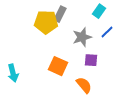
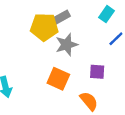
gray rectangle: (60, 14) -> (61, 18), turned 35
gray star: (82, 37) -> (67, 45), moved

